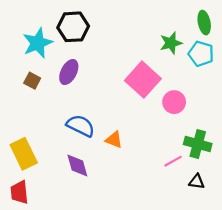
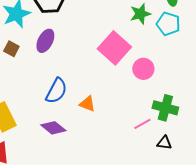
blue semicircle: (81, 126) -> (56, 91), turned 92
purple diamond: (77, 165) -> (53, 128), turned -35

